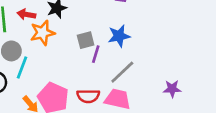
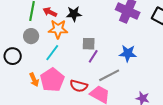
blue star: (119, 36) -> (128, 53), moved
cyan line: (22, 68) -> (52, 53), moved

